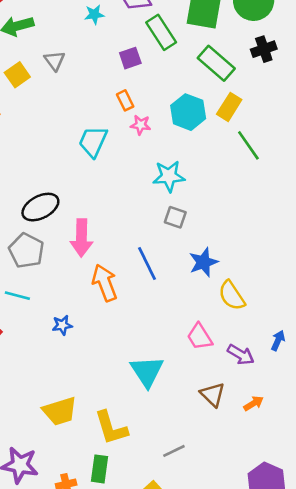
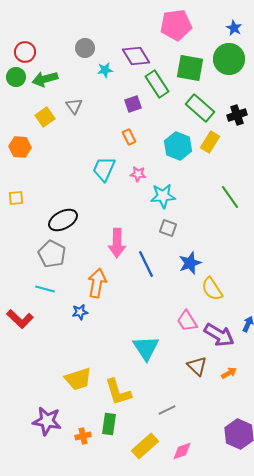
black cross: (264, 49) -> (237, 115), moved
pink star: (141, 125) -> (138, 174), moved
green line: (248, 145) -> (230, 197), moved
pink arrow: (82, 238) -> (117, 243), moved
orange arrow: (105, 283) -> (97, 283), moved, turned 32
purple arrow: (241, 355) -> (219, 335), size x1.4

